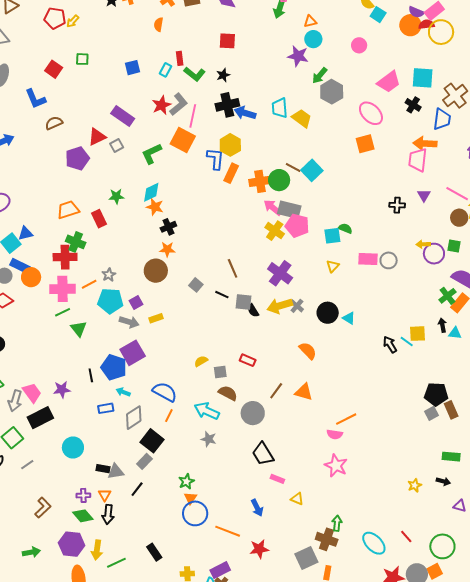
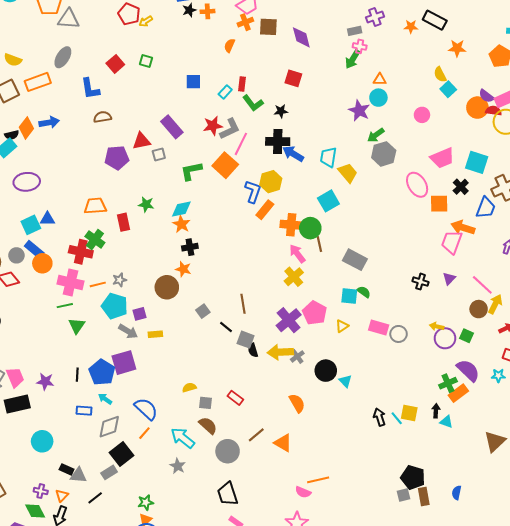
orange square: (365, 144) -> (439, 204), moved
brown line: (293, 167) -> (319, 244), moved, turned 35
cyan square: (312, 170) -> (328, 201), moved
gray rectangle: (289, 210) -> (355, 260), moved
pink pentagon: (297, 226) -> (315, 313), moved

